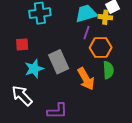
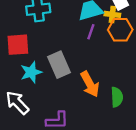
red square: (22, 44) -> (18, 45), size x1.5
orange hexagon: (101, 48) -> (120, 30), moved
green semicircle: (108, 70) -> (117, 97), moved

